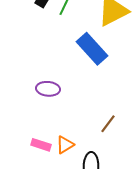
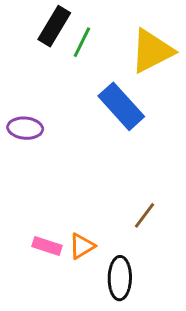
purple ellipse: (48, 89) -> (25, 128), moved

